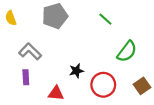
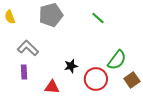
green semicircle: (127, 51) -> (117, 60), moved

